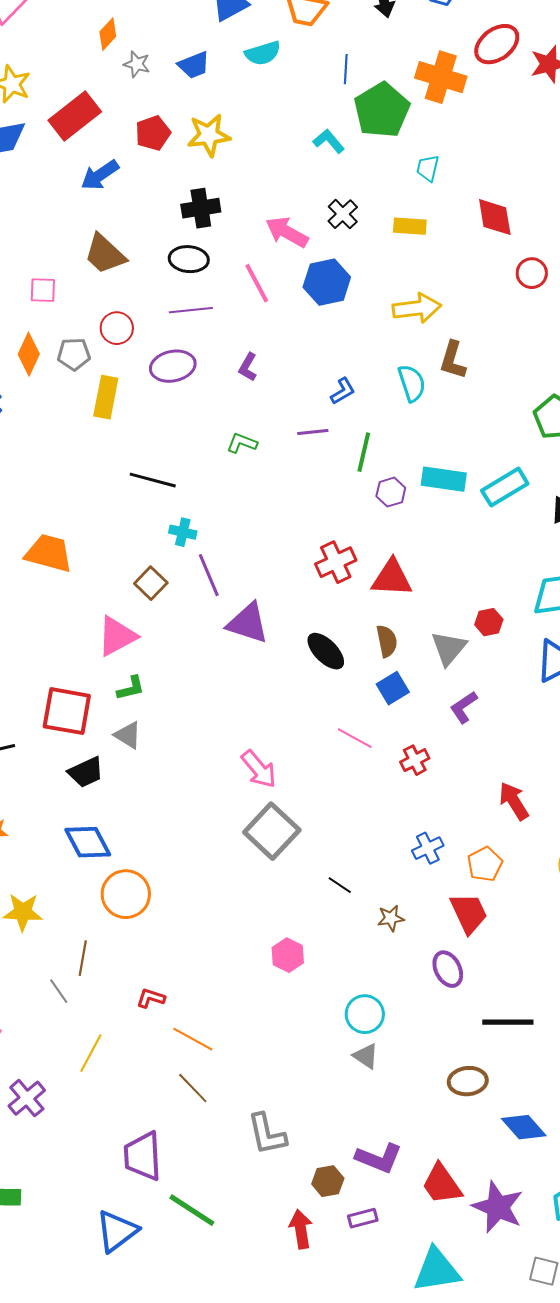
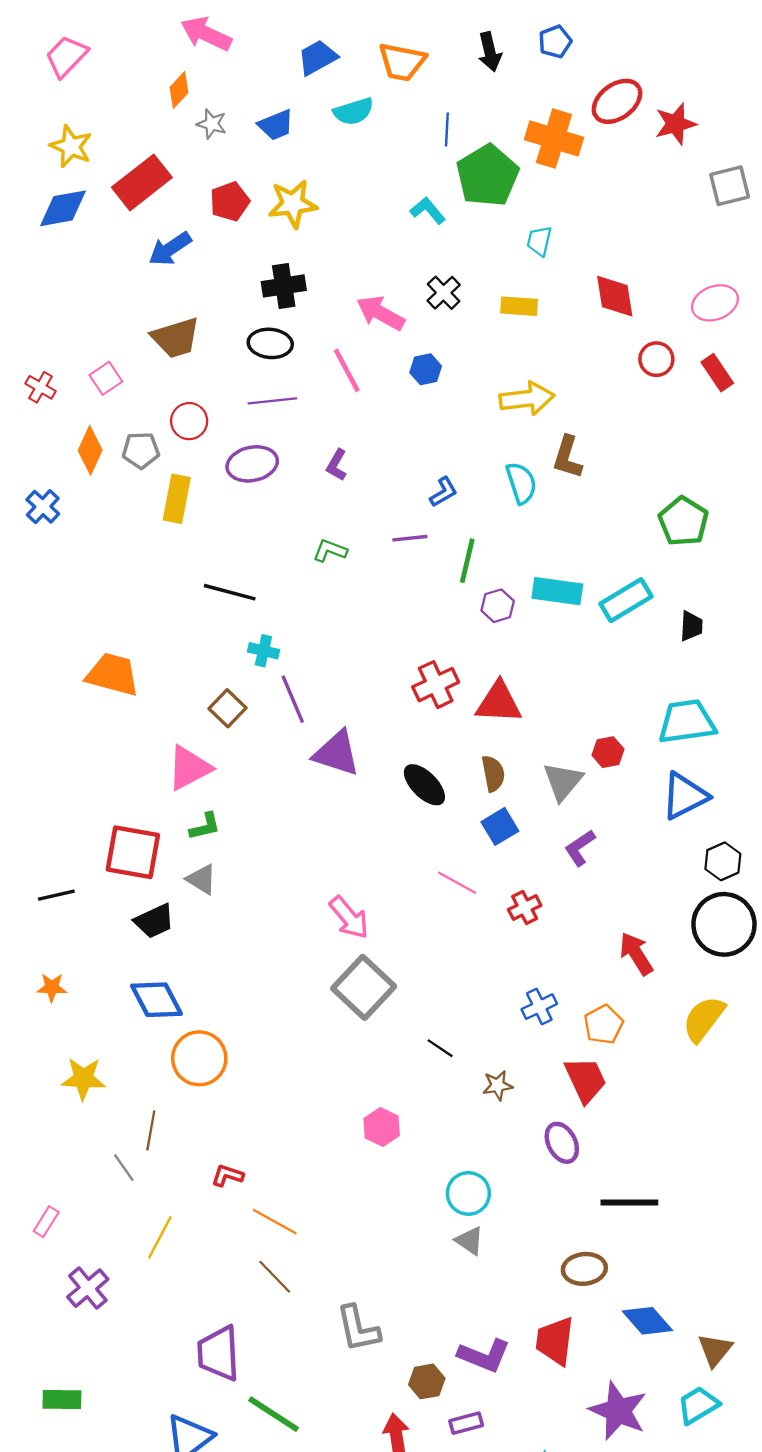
brown trapezoid: (105, 254) -> (176, 338), turned -60
blue hexagon: (327, 282) -> (426, 369), size x0.6
pink square: (43, 290) -> (106, 378), turned -36
red trapezoid: (442, 1184) -> (555, 1341), moved, turned 42

